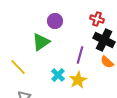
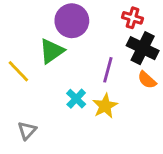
purple circle: (55, 21) -> (72, 21), size x1.5
yellow line: (18, 67) -> (18, 71), moved

